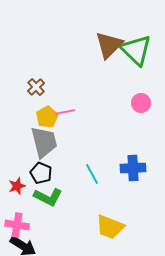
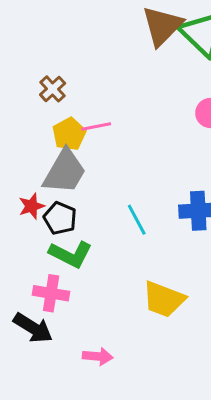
gray trapezoid: (44, 142) -> (65, 172), turned 44
red star: (17, 186) -> (32, 206), moved
pink cross: (17, 225) -> (51, 293), moved

